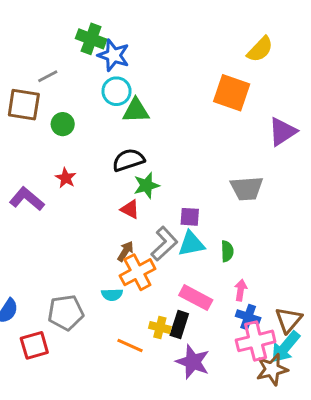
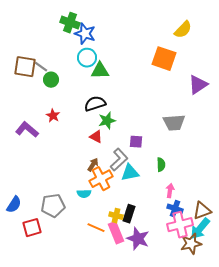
gray line: (48, 76) -> (41, 67), moved, turned 64
cyan triangle: (191, 244) -> (130, 173), moved
pink rectangle: (196, 298) -> (116, 233), moved, turned 40
brown triangle: (288, 320) -> (202, 211), turned 30

